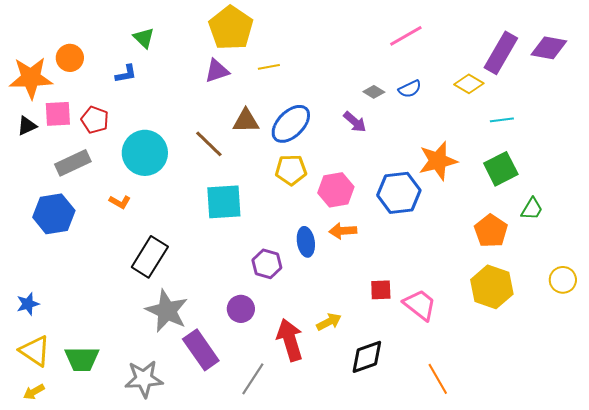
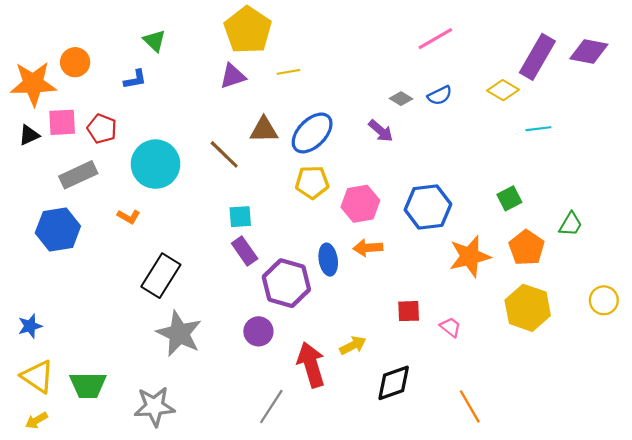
orange star: (438, 161) -> (470, 256), moved
green square: (501, 169) -> (509, 198), moved, size x0.7
cyan square: (224, 202) -> (240, 217), size x0.6
purple hexagon: (267, 264) -> (286, 283), size x1.5
pink trapezoid: (420, 305) -> (450, 327), size x0.6
purple rectangle: (201, 350) -> (245, 251), moved, size x0.7

